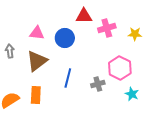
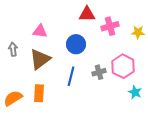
blue circle: (65, 38) -> (76, 44), moved
gray cross: (98, 84) -> (99, 72), moved

